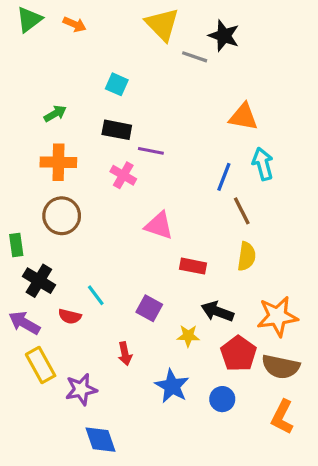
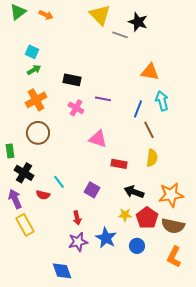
cyan square: (117, 84) -> (32, 52), moved
purple line: (151, 151) -> (103, 99), moved
orange cross: (58, 162) -> (36, 100), turned -30
purple arrow: (24, 323) -> (15, 199), turned 36
yellow star: (188, 336) -> (125, 215), moved
purple star: (81, 389) -> (78, 242), moved

